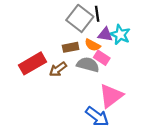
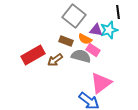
black line: (97, 14) -> (118, 12), moved
cyan star: (120, 35) -> (109, 30), turned 30
brown rectangle: (71, 47) -> (66, 41), turned 32

